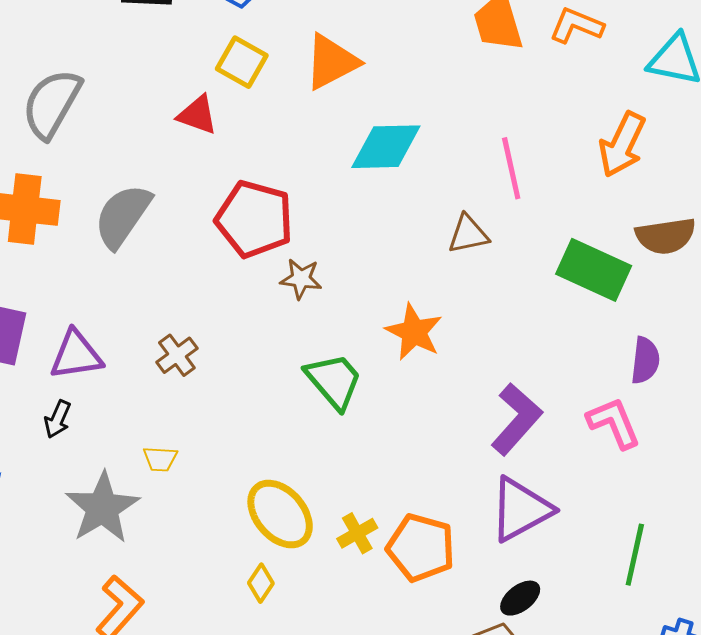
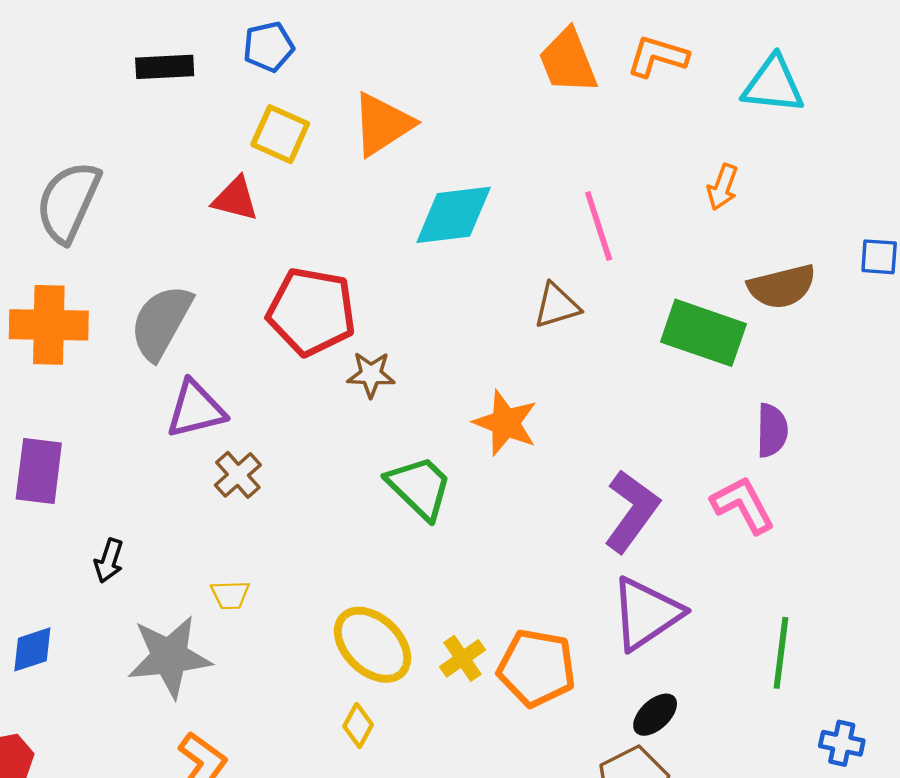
orange arrow: (622, 145) -> (722, 187), size x0.6
purple triangle: (76, 355) -> (196, 409), moved
gray star: (102, 508) -> (169, 657), turned 30

